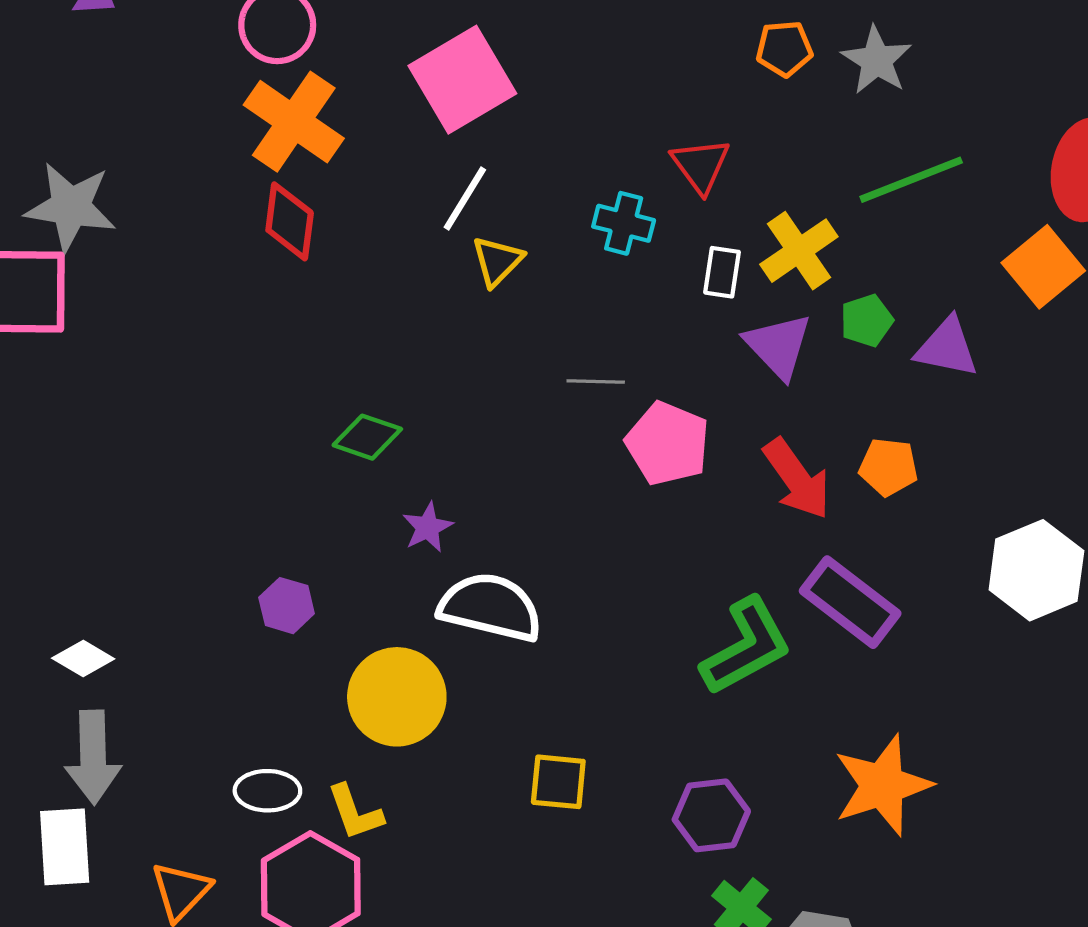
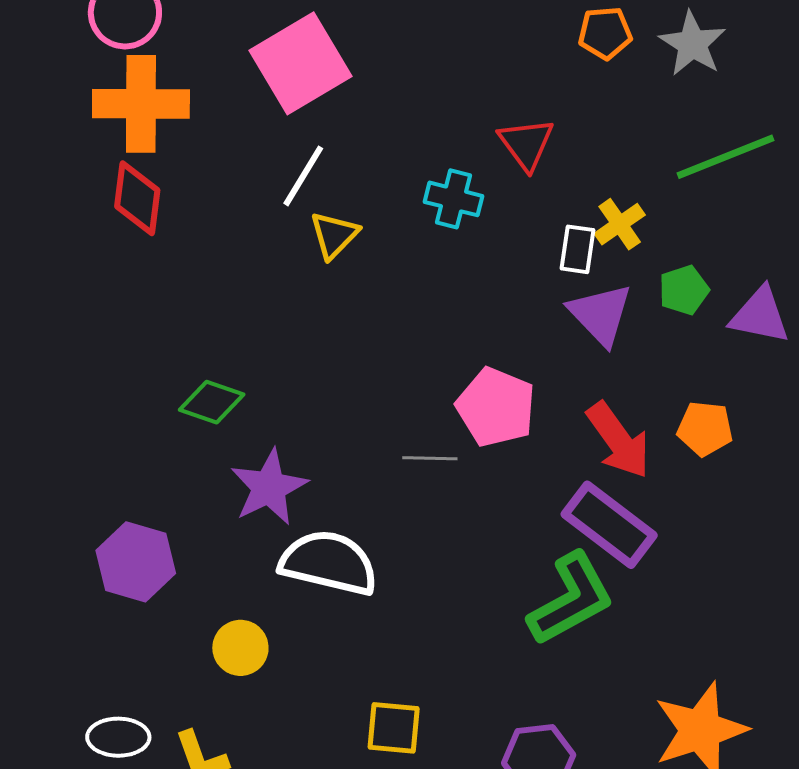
orange cross: (294, 122) -> (141, 104), turned -34
yellow cross: (799, 251) -> (620, 224), size x0.7
white rectangle: (722, 272) -> (578, 249), moved
gray line: (596, 381) -> (430, 458), moved
purple star: (428, 527) -> (269, 487), size x1.6
purple rectangle: (850, 602) -> (609, 525), moved
purple hexagon: (287, 606) -> (136, 562), size x1.5
yellow circle: (397, 697) -> (240, 648), size x0.6

